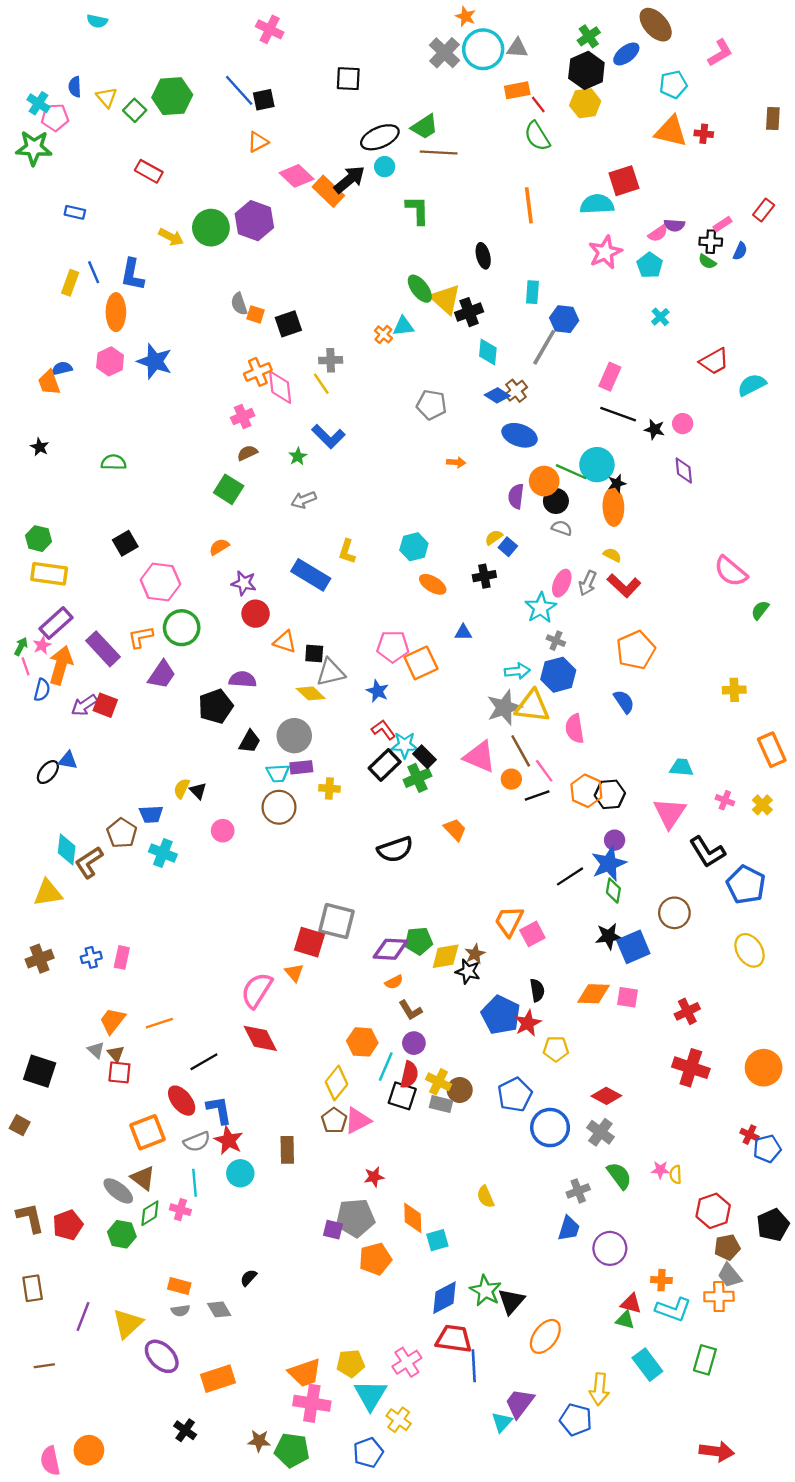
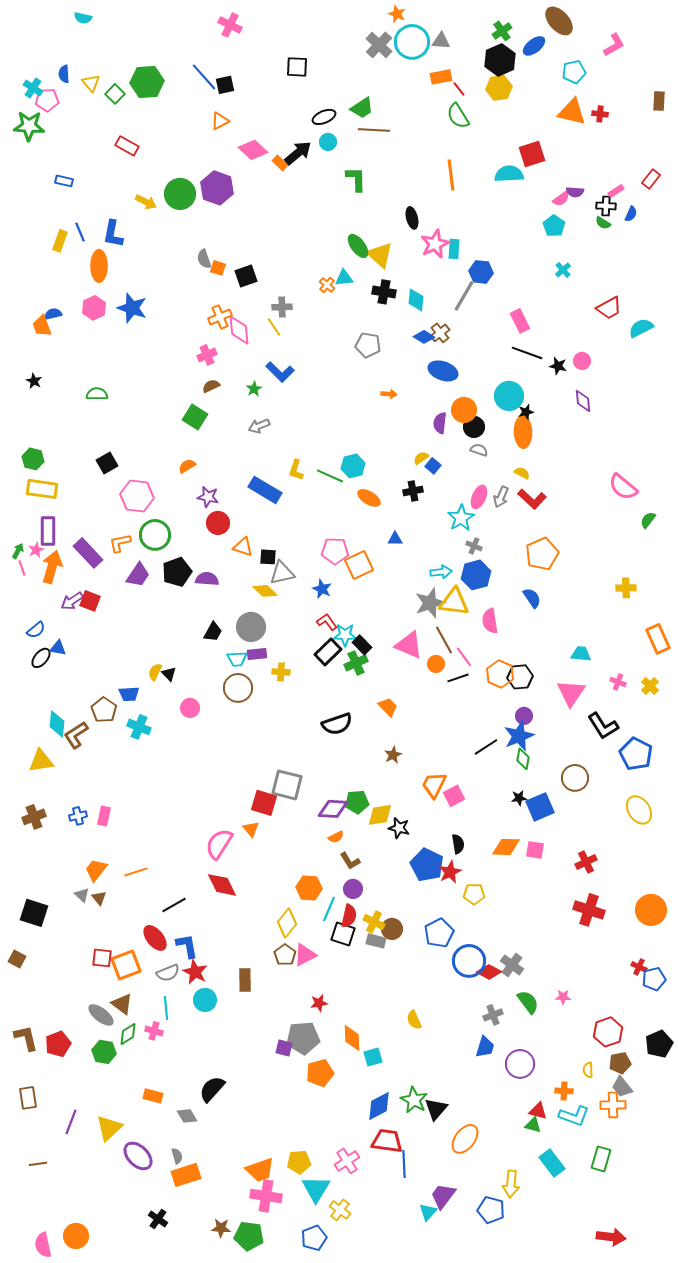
black ellipse: (380, 137) -> (324, 117), size x0.7
orange rectangle: (328, 191) -> (280, 163), size x0.6
pink star: (605, 252) -> (435, 244), moved
black cross: (469, 312) -> (384, 292), moved, turned 30
pink rectangle: (610, 377) -> (520, 321), turned -50
green line: (571, 472) -> (330, 476), moved
purple rectangle: (56, 623) -> (48, 531), turned -48
blue semicircle: (42, 690) -> (36, 630), moved, turned 36
black pentagon: (216, 706) -> (177, 572), moved
black star: (609, 936) -> (519, 798), size x0.7
brown star: (475, 954) -> (393, 755), moved
red square: (119, 1072) -> (102, 958), moved
red diamond: (606, 1096) -> (489, 972), moved
yellow semicircle: (676, 1174) -> (588, 1070), moved
black semicircle: (248, 1278) -> (212, 1089), size x1.8
gray semicircle: (180, 1311) -> (177, 1156), moved, turned -98

